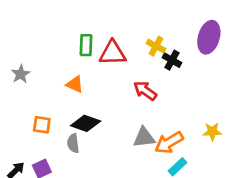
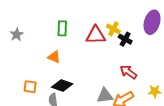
red triangle: (113, 53) -> (96, 35), moved
gray star: (21, 74) -> (17, 34), moved
red arrow: (145, 91) -> (128, 72), moved

